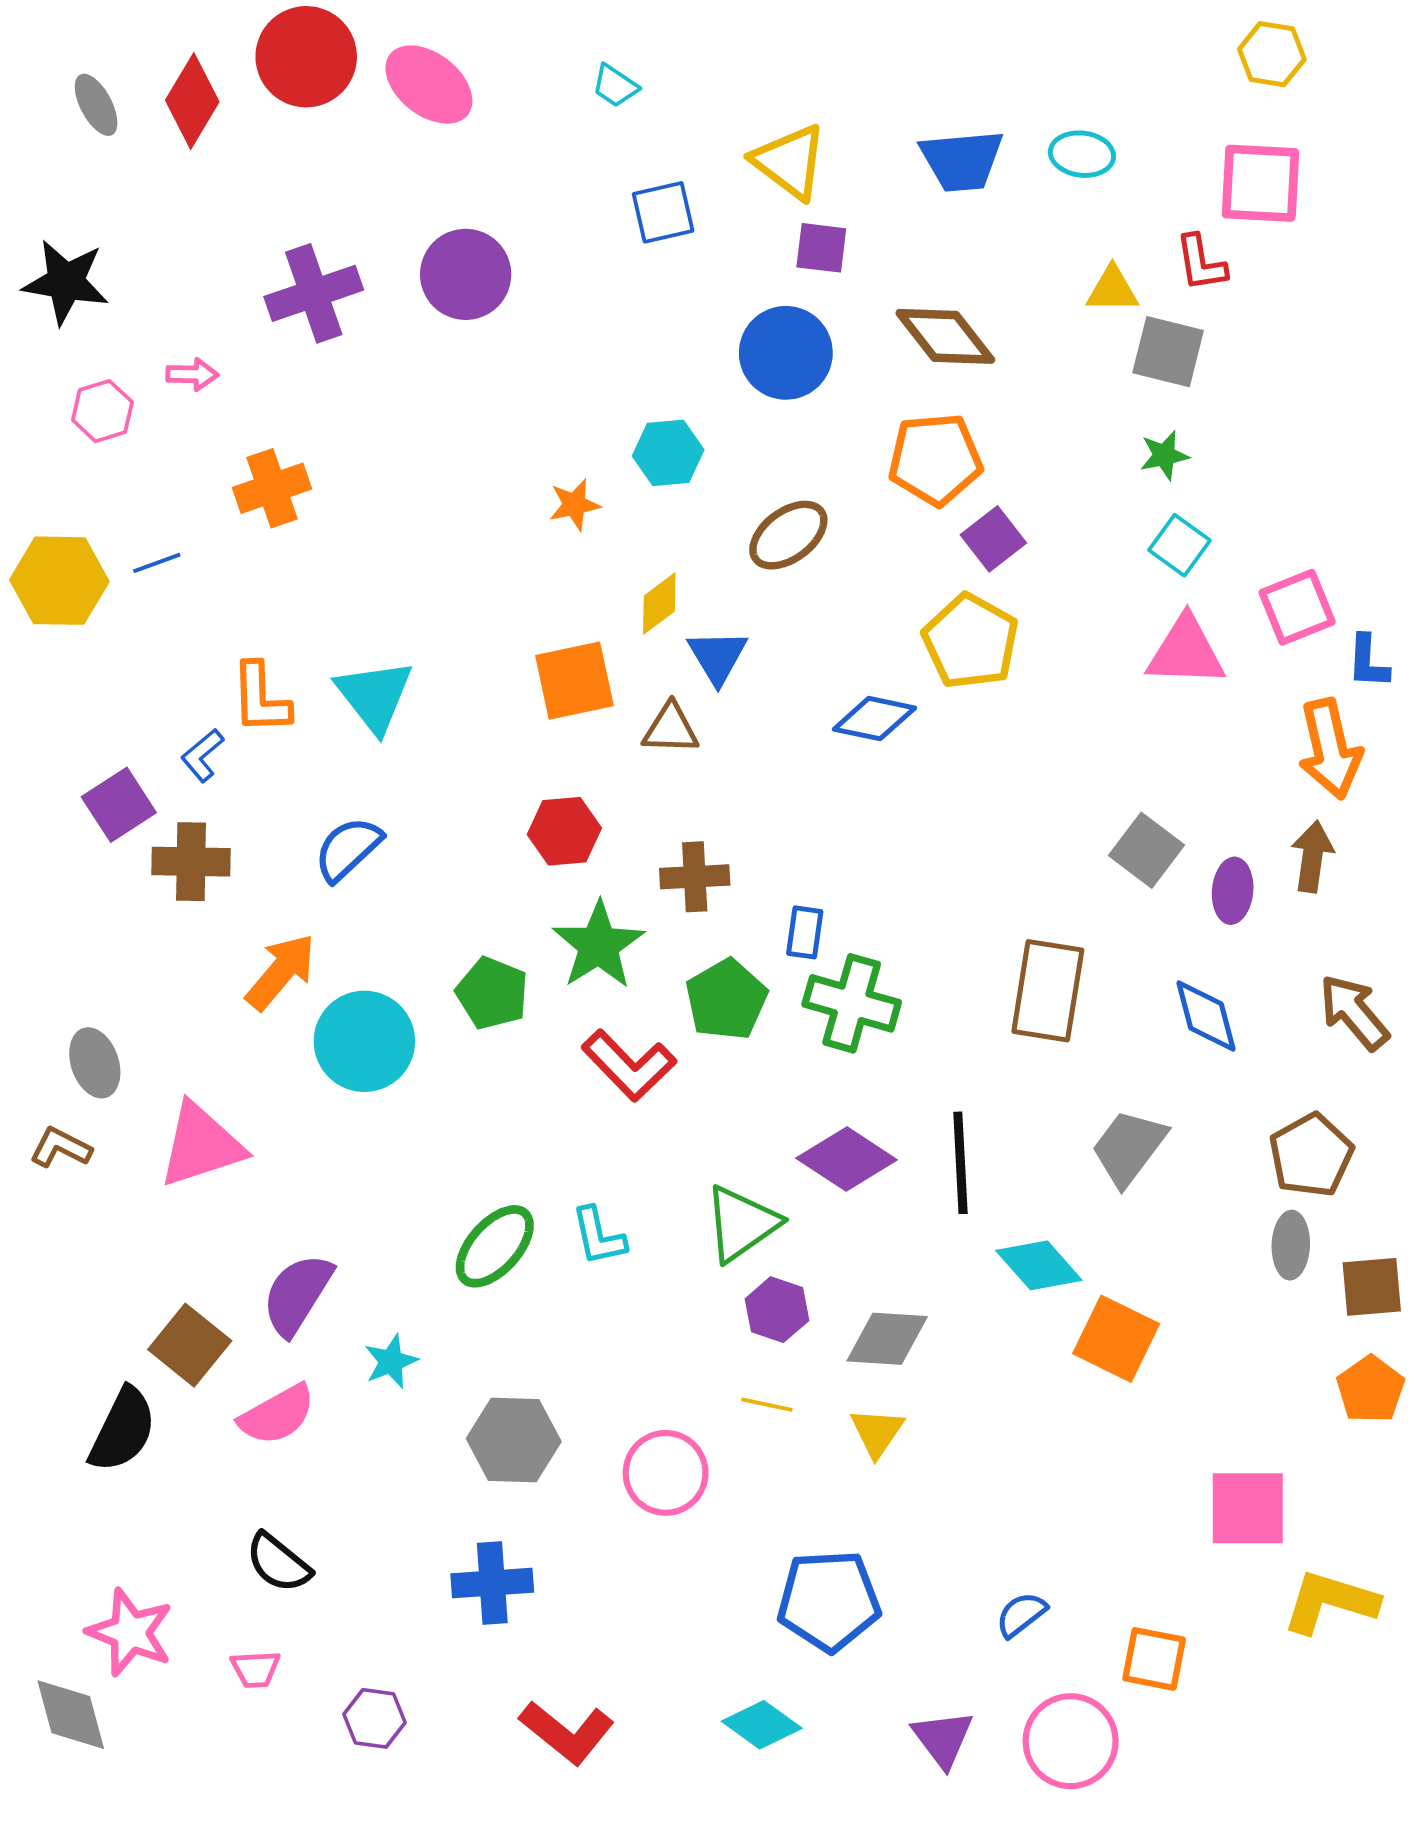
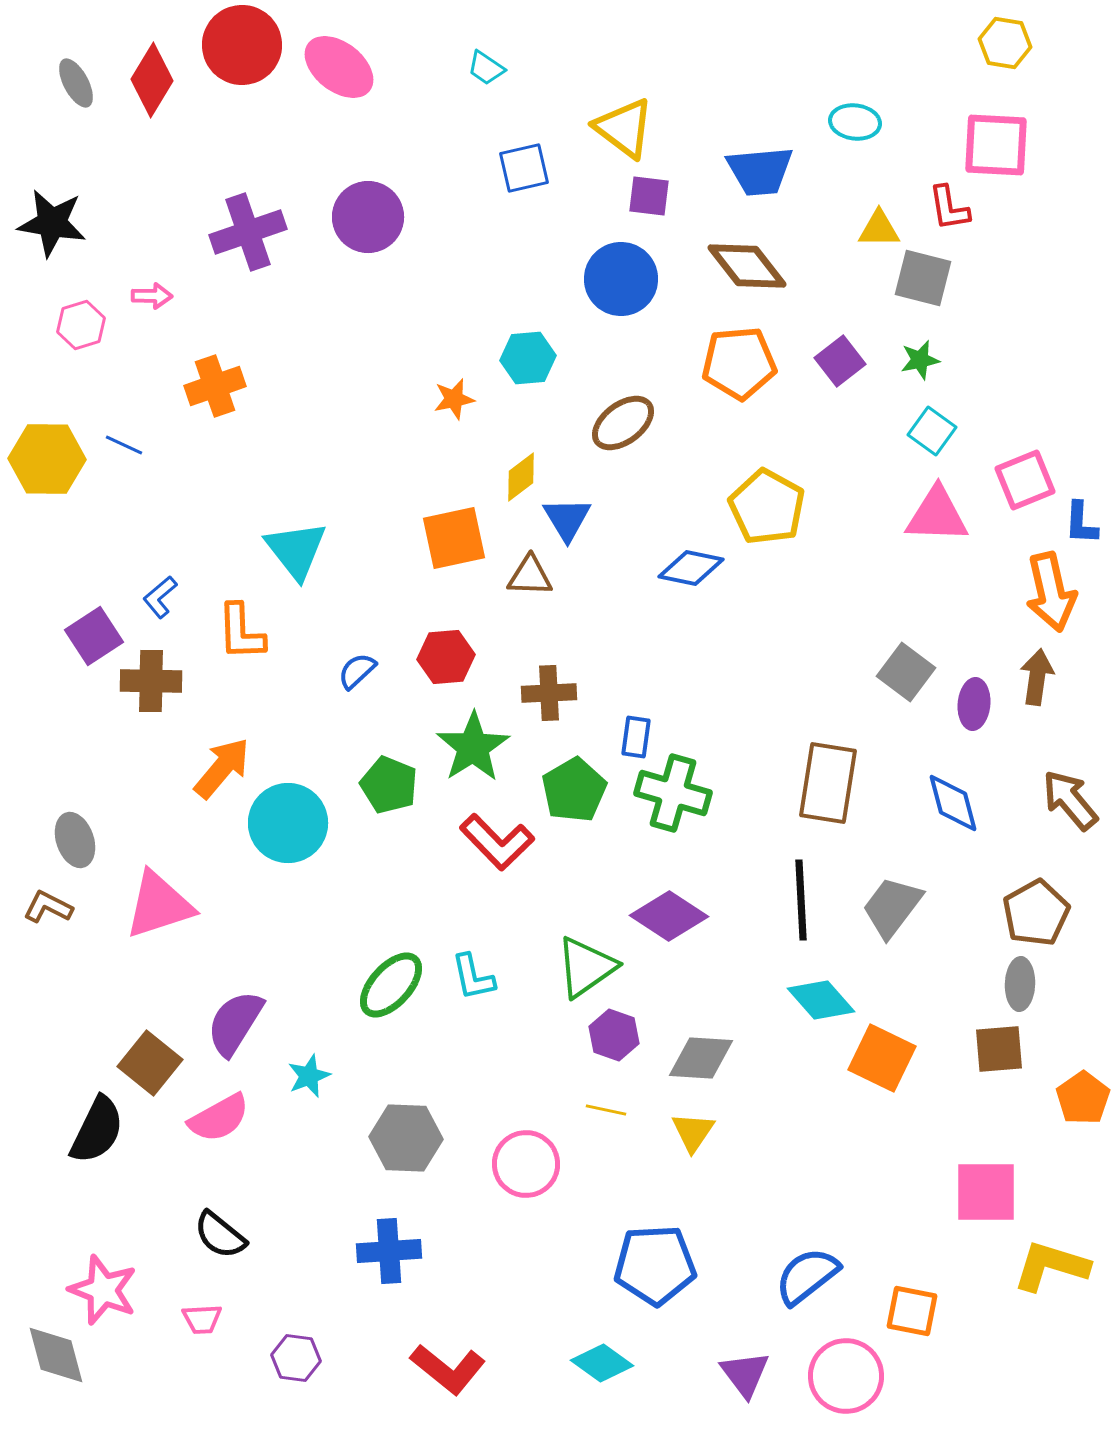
blue trapezoid: (962, 160) -> (760, 171), moved
purple square: (993, 539) -> (840, 361), moved
blue line: (157, 563) -> (124, 445), turned 45
orange L-shape: (261, 698) -> (241, 632), moved
blue semicircle: (348, 849) -> (357, 671), moved, size x0.7
black line: (960, 1163) -> (801, 900), moved
brown square: (1372, 1287) -> (999, 1049), moved
blue semicircle: (1021, 1615) -> (807, 1276), size x1.6

